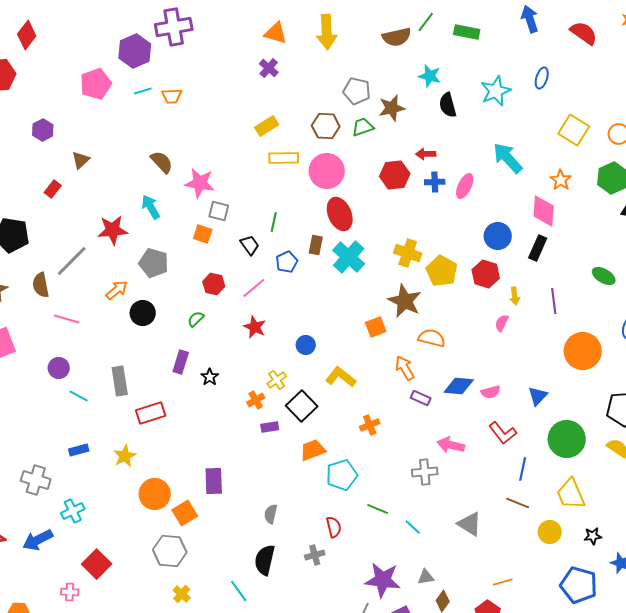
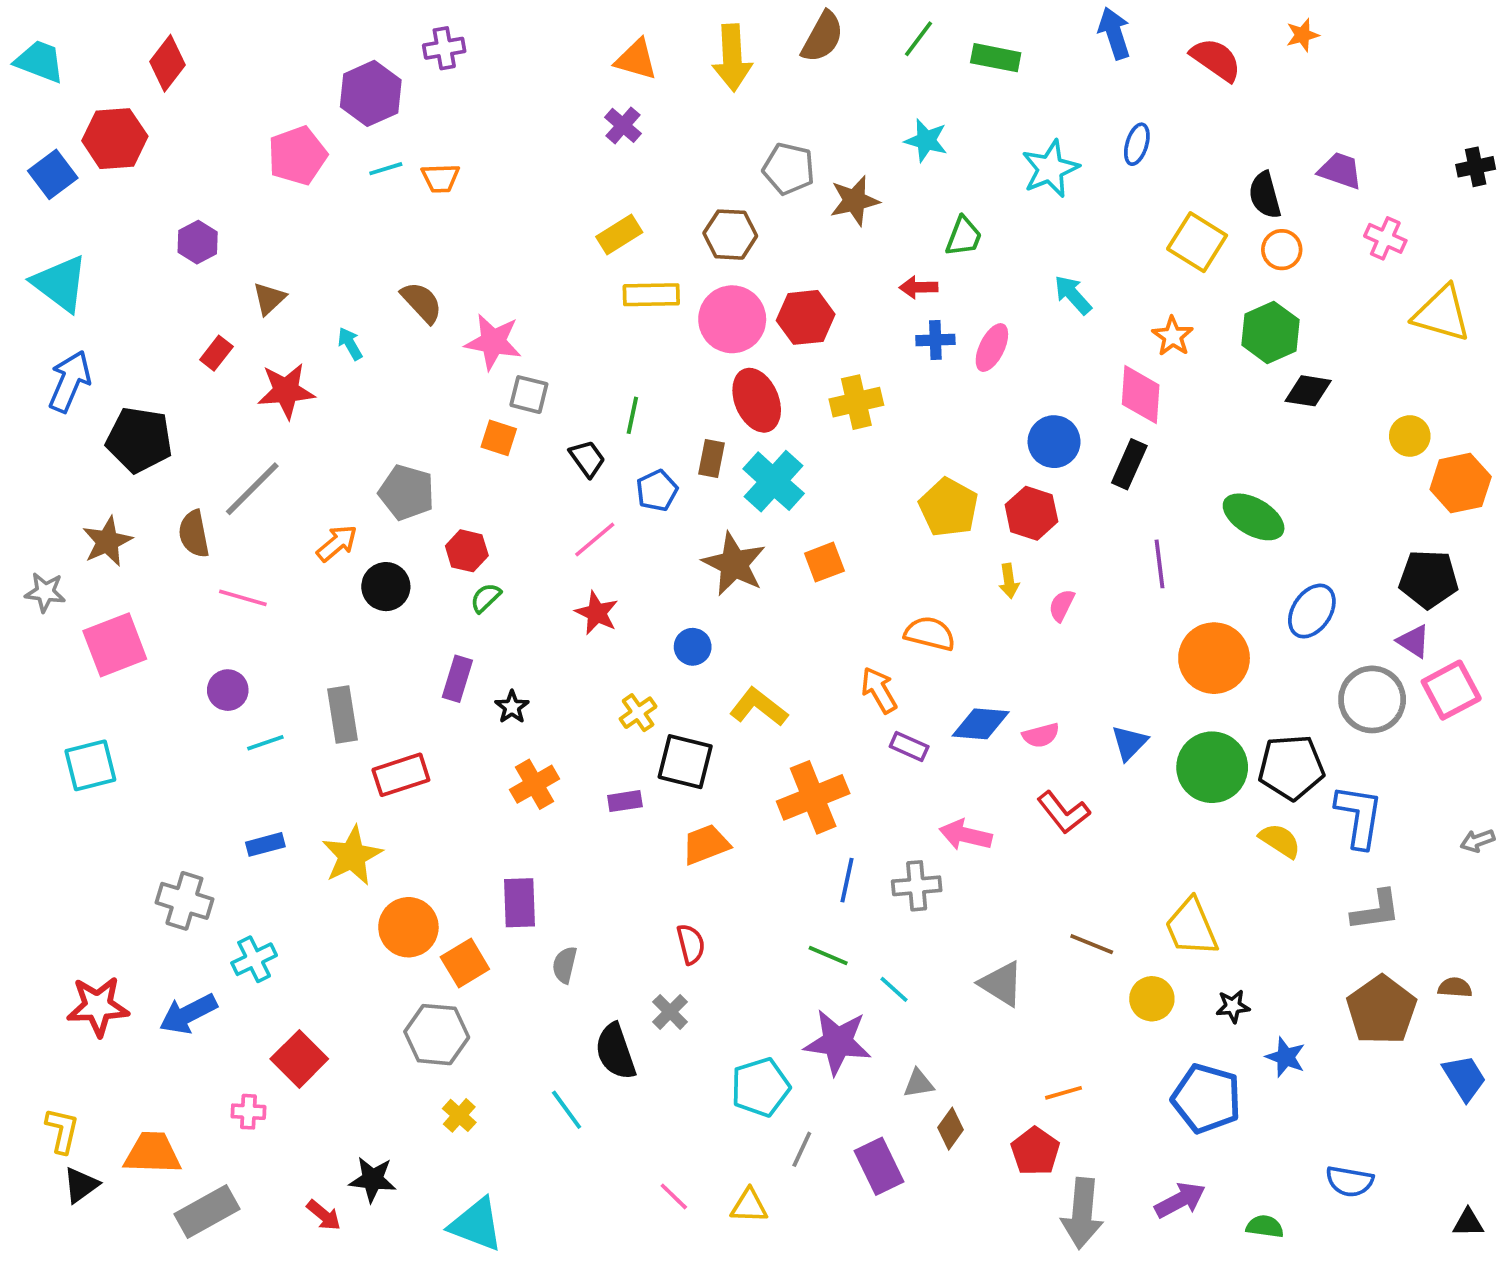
purple cross: (174, 27) -> (444, 48), size x0.6
brown semicircle: (397, 37) -> (823, 37), moved, turned -48
black semicircle: (448, 105) -> (1265, 195), moved
green trapezoid: (363, 127) -> (964, 236), moved, turned 130
cyan arrow: (508, 158) -> (1073, 295), size x0.7
red hexagon: (395, 175) -> (806, 317), moved
cyan arrow: (151, 207) -> (350, 344), moved, size x0.7
red star: (113, 230) -> (286, 391), moved
yellow cross: (408, 253) -> (856, 402), moved, turned -32
green ellipse: (604, 276) -> (1254, 517), size x1.4
red hexagon: (214, 284) -> (467, 551), moved
yellow arrow: (515, 296) -> (1009, 581), moved
brown star: (405, 301) -> (734, 564), moved
orange square: (376, 327) -> (824, 562), moved
cyan line: (79, 396) -> (265, 743), turned -48
orange cross: (256, 400) -> (535, 784), moved, size x1.4
black square: (302, 406) -> (685, 762), turned -32
orange cross: (370, 425) -> (813, 797), size x1.8
green circle: (567, 439) -> (1212, 767), moved
yellow star: (125, 456) -> (352, 856), size x1.4
blue line: (523, 469) -> (847, 880), moved
cyan pentagon: (342, 475) -> (760, 1087), moved
gray semicircle: (271, 514) -> (565, 965), moved
red semicircle: (334, 527) -> (691, 944), moved
gray cross: (315, 555) -> (670, 1012), moved, turned -30
black semicircle: (265, 560) -> (615, 1051), turned -32
purple star: (383, 580) -> (838, 1042), moved

